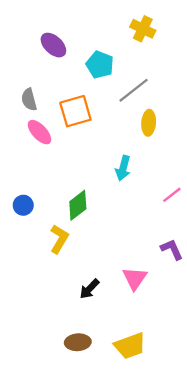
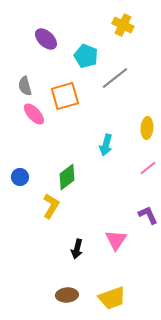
yellow ellipse: (149, 123) -> (147, 128), moved
black arrow: (89, 289) -> (77, 249), turned -30

